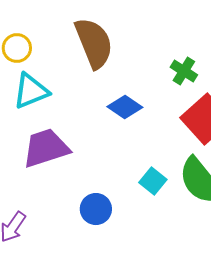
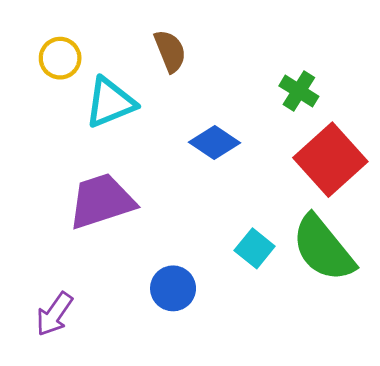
brown semicircle: (94, 43) -> (170, 51), size x0.6
cyan triangle: (31, 91) -> (110, 102), moved

